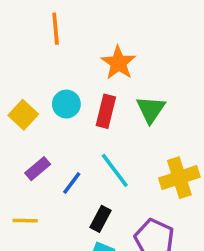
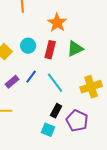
green triangle: (151, 109) -> (75, 49), turned 30
blue line: (72, 183) -> (31, 77), moved
black rectangle: (100, 219) -> (56, 111), moved

